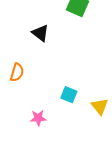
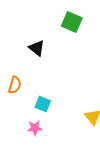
cyan square: (69, 95) -> (43, 104), moved

